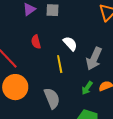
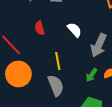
yellow line: (60, 64) -> (58, 61), moved

